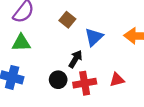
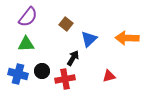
black circle: (58, 80) -> (42, 71), moved
red cross: (85, 83) -> (65, 79), moved

